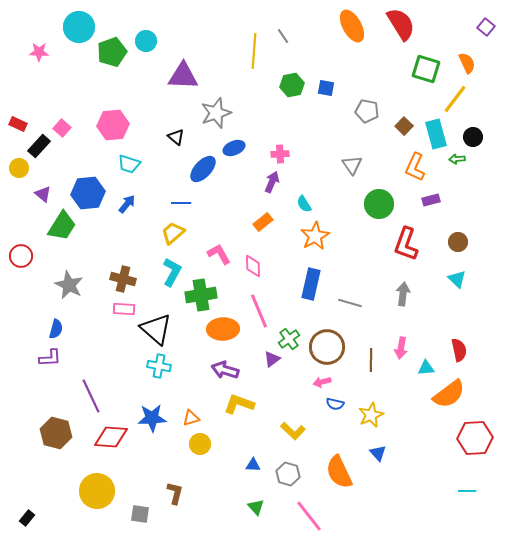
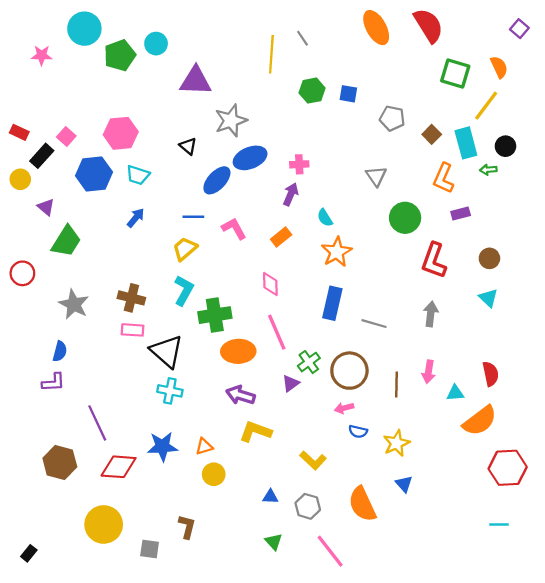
blue ellipse: (234, 148) -> (250, 158), size x1.4
blue hexagon: (88, 193) -> (94, 174), moved
pink L-shape: (219, 254) -> (234, 228), moved

